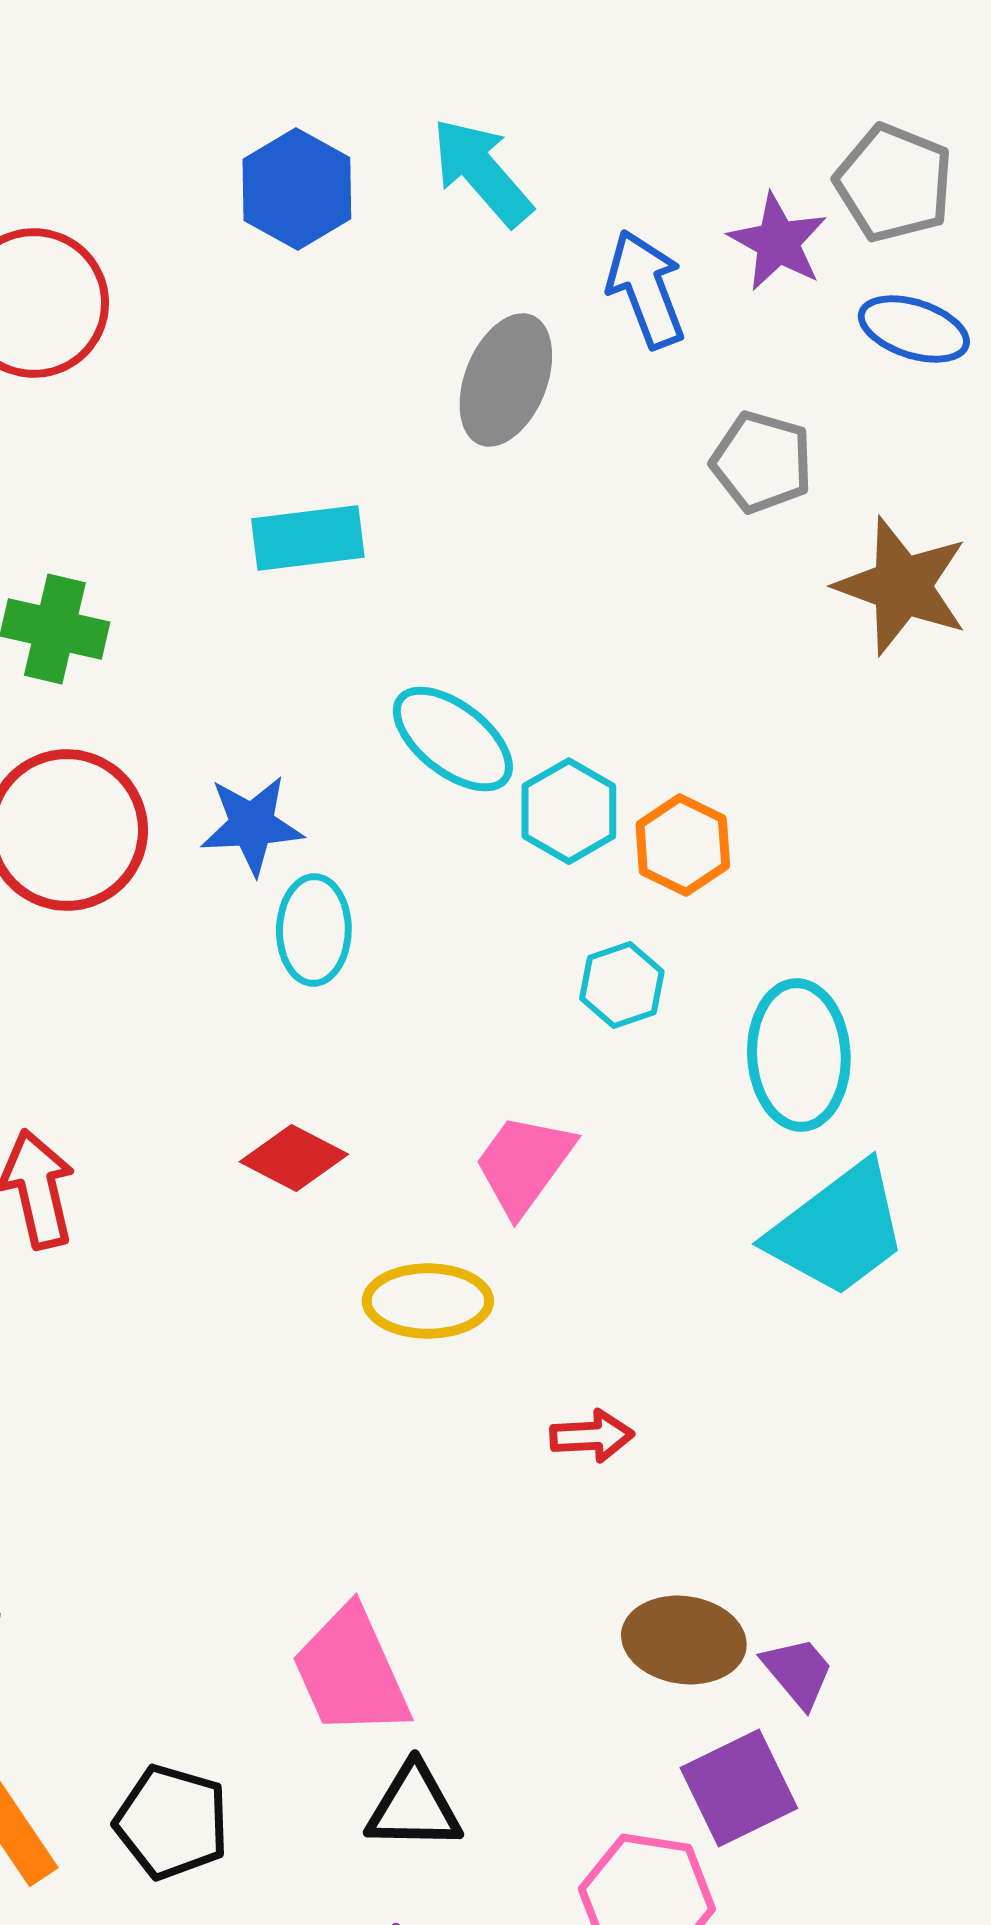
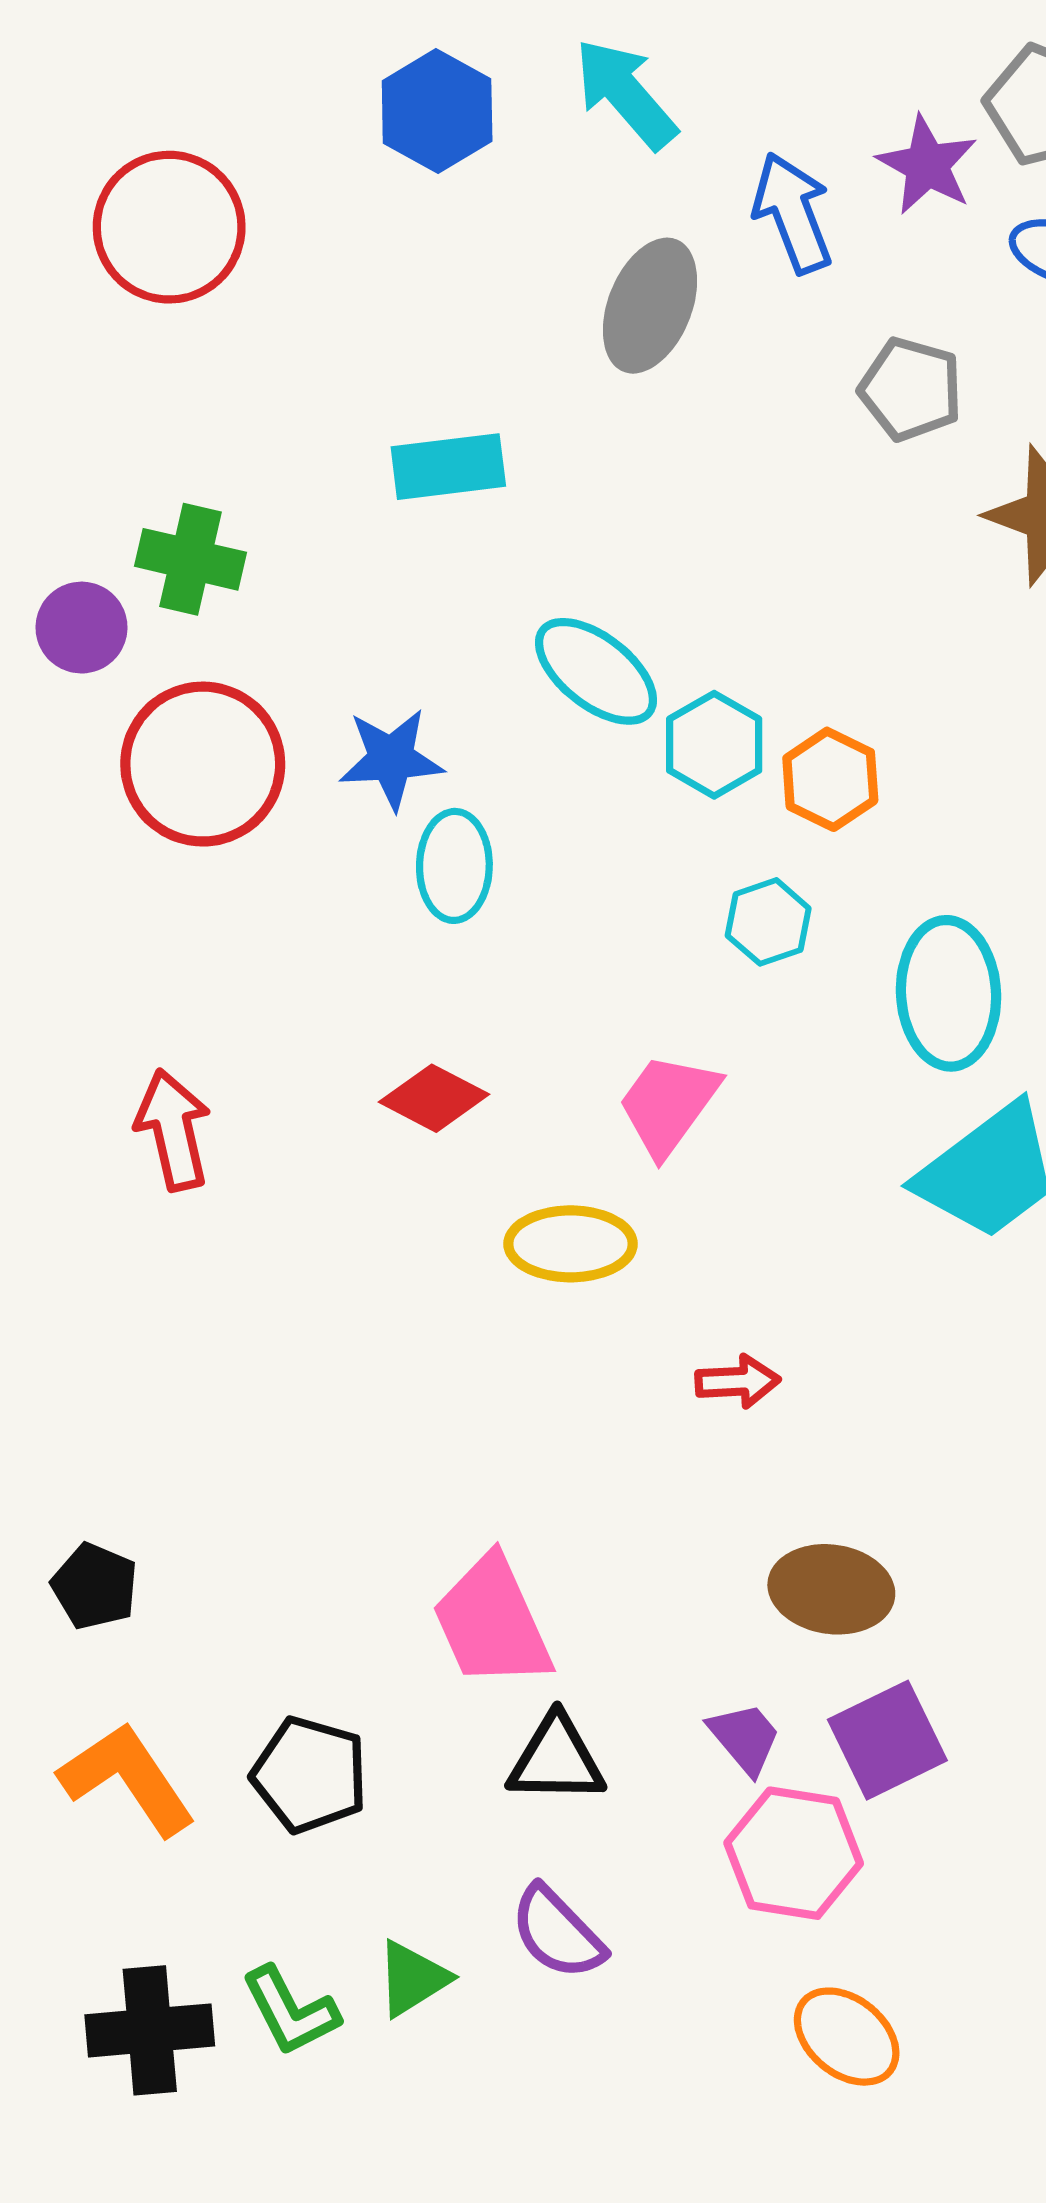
purple trapezoid: (798, 1672) -> (745, 1738), moved

